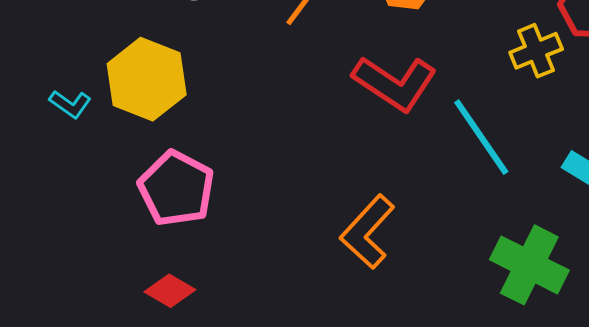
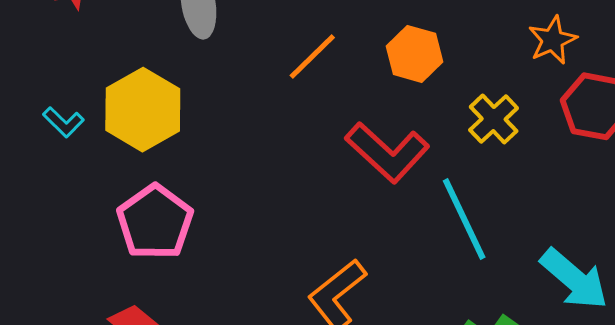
yellow cross: (536, 51) -> (494, 119), moved, turned -30

